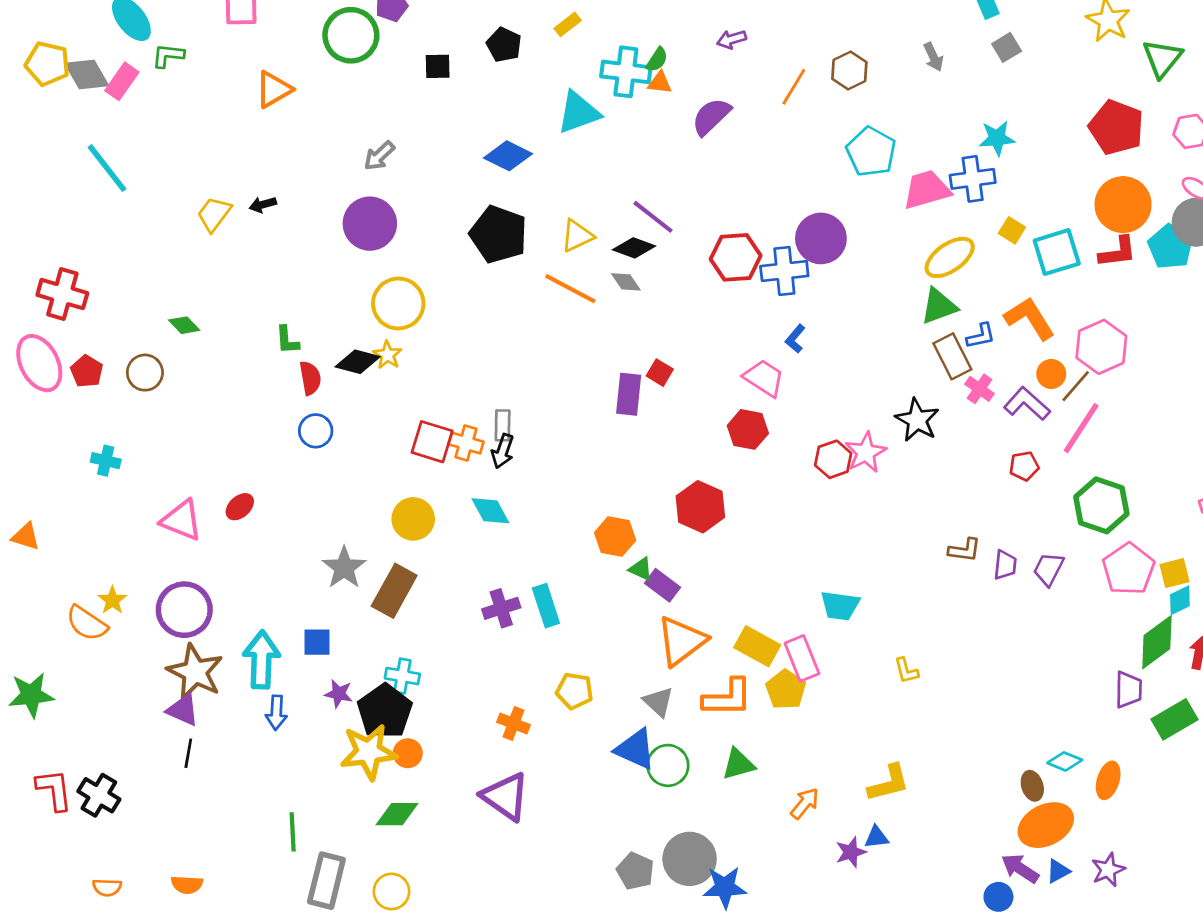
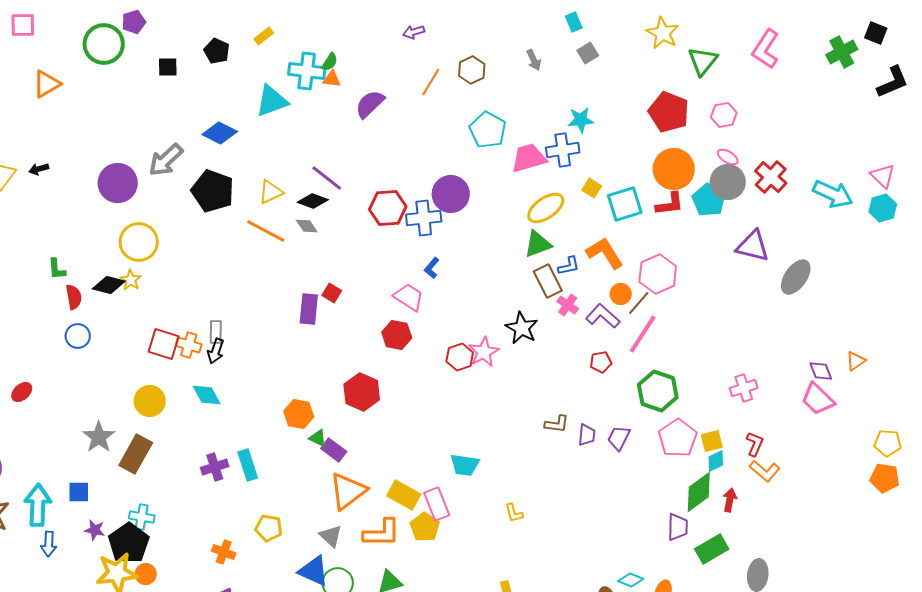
purple arrow: (732, 39) -> (414, 32), moved
gray arrow: (379, 156) -> (166, 160), moved, size x1.5

